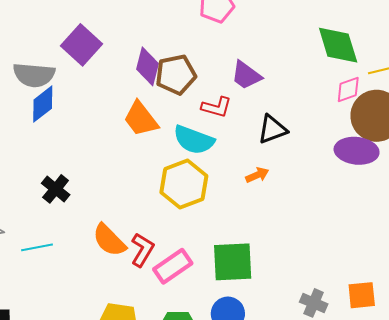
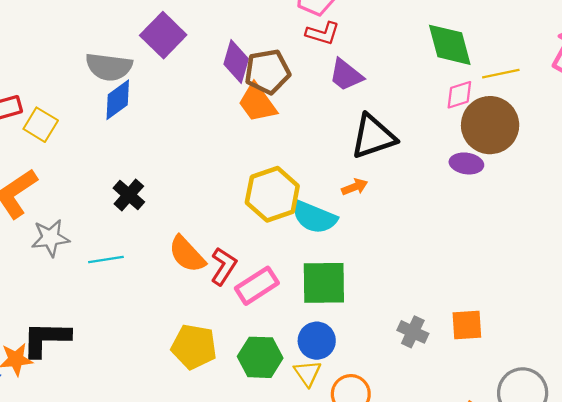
red L-shape: (216, 107) -> (323, 33), moved
orange trapezoid: (141, 119) -> (257, 103), moved
black triangle: (272, 129) -> (373, 137), size x1.4
cyan semicircle: (194, 140) -> (314, 217), moved
purple ellipse: (357, 151) -> (466, 163), size x0.7

